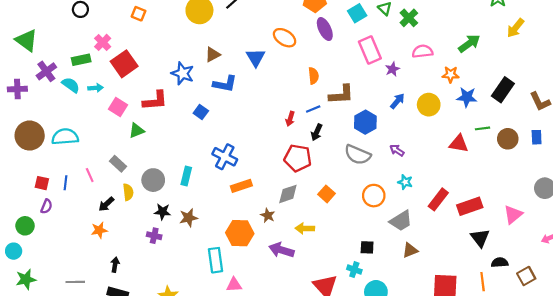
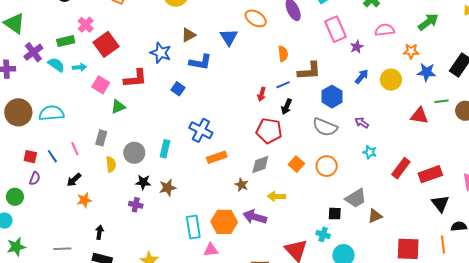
gray rectangle: (118, 164) -> (101, 138), turned 63
blue line: (65, 183) -> (52, 156), turned -40
orange circle: (374, 196) -> (327, 166), moved
black arrow: (106, 204) -> (74, 180), moved
gray trapezoid: (401, 221) -> (356, 198), moved
orange hexagon: (240, 233) -> (224, 222), moved

